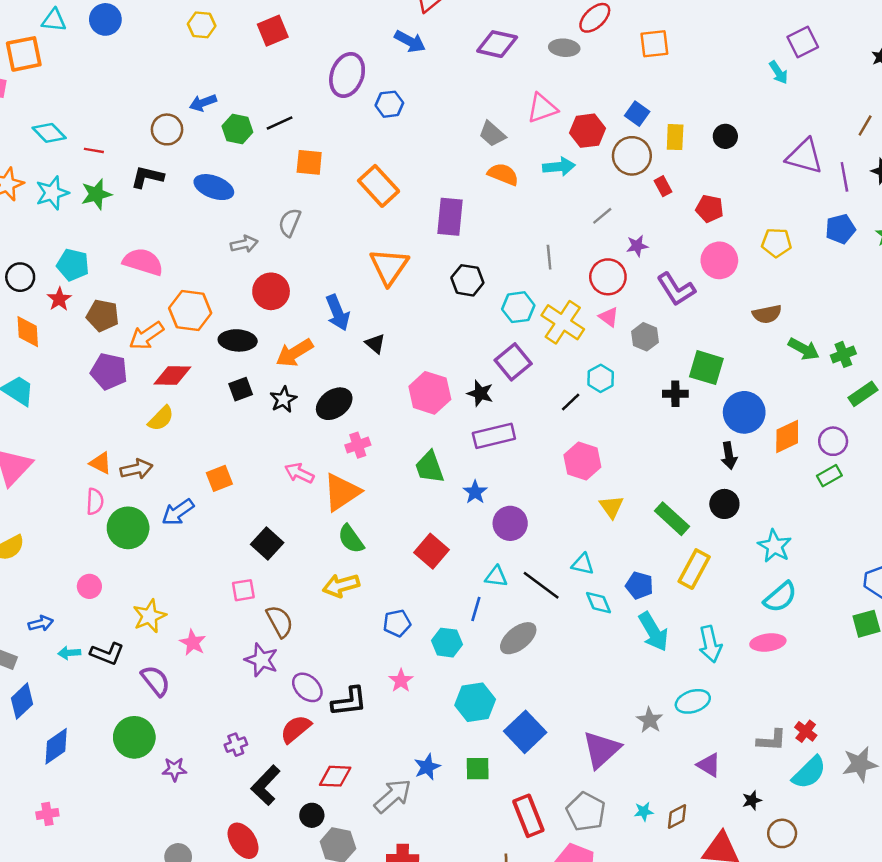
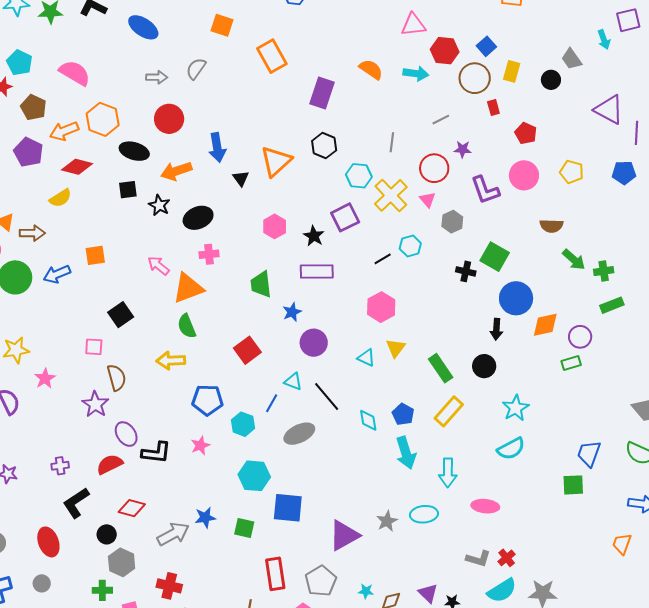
gray trapezoid: (492, 134) -> (571, 59), moved
orange triangle: (389, 267) -> (276, 161), moved
pink hexagon: (430, 393) -> (275, 226), size x0.7
black star: (283, 399) -> (159, 205), turned -30
cyan triangle: (583, 564) -> (366, 358), moved
blue pentagon: (397, 623) -> (208, 400), size x1.4
pink ellipse: (768, 642) -> (485, 506), moved
blue square: (525, 732) -> (288, 508), turned 36
purple triangle: (709, 765) -> (428, 593), moved

